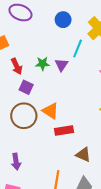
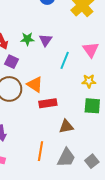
cyan line: (78, 48) -> (65, 60), moved
brown triangle: (83, 155) -> (66, 127), turned -35

